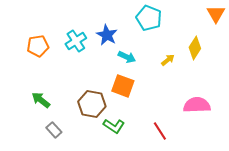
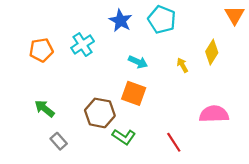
blue star: (107, 35) -> (121, 21), moved
yellow arrow: (168, 60) -> (182, 65), turned -80

